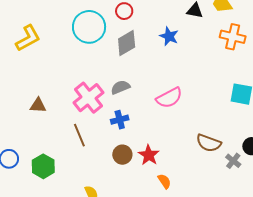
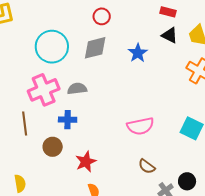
cyan circle: (89, 27) -> (52, 47), moved
pink semicircle: (169, 98) -> (140, 126), moved
brown semicircle: (209, 143) -> (147, 166), size x0.7
brown circle: (122, 155) -> (53, 147), moved

